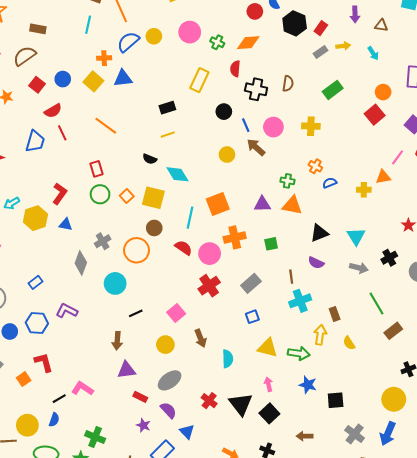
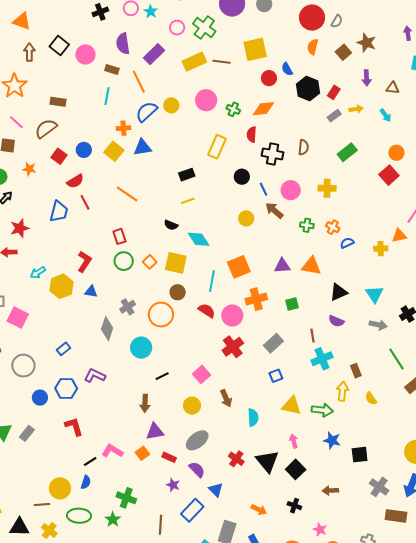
green cross: (287, 181) -> (307, 225), moved
orange square: (24, 379) -> (142, 453), moved

